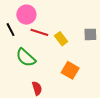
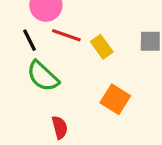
black line: (10, 30) -> (29, 40), moved

